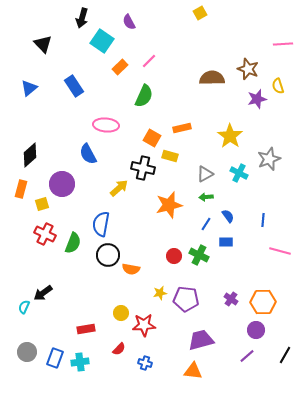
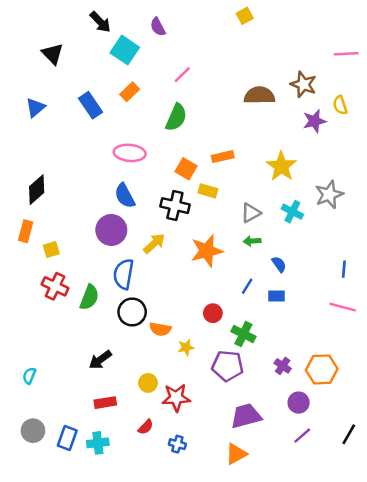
black arrow: (82, 18) -> (100, 22), turned -60
orange rectangle: (120, 67) -> (130, 92), moved
blue semicircle: (88, 154) -> (125, 196), moved
purple circle: (62, 184) -> (111, 230), moved
yellow arrow: (119, 188) -> (154, 243), moved
blue line: (263, 220) -> (344, 269), moved
blue line: (206, 224) -> (247, 286), moved
green cross: (199, 255) -> (243, 334), moved
black arrow: (43, 293) -> (100, 360), moved
yellow star: (160, 293) -> (186, 347), moved
purple circle: (256, 330) -> (299, 403), moved
orange triangle: (193, 371) -> (236, 454), turned -36

